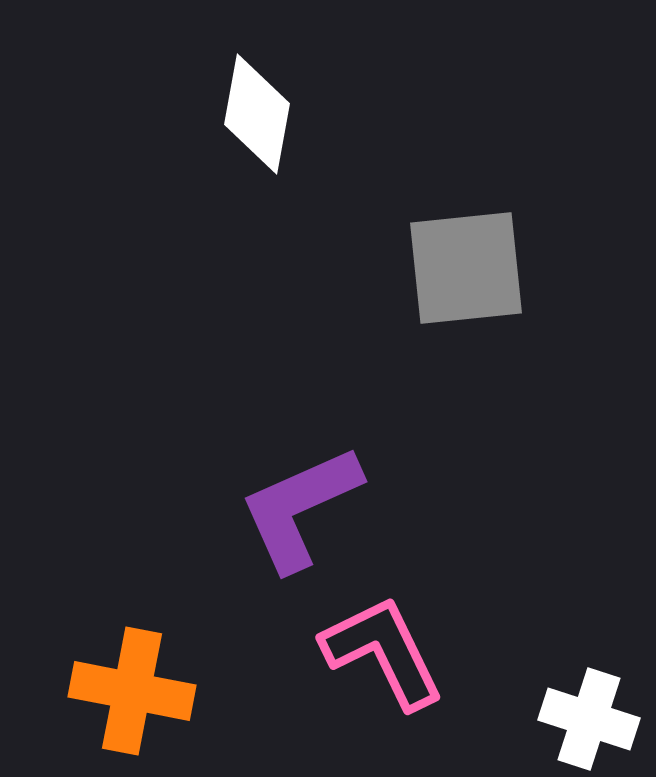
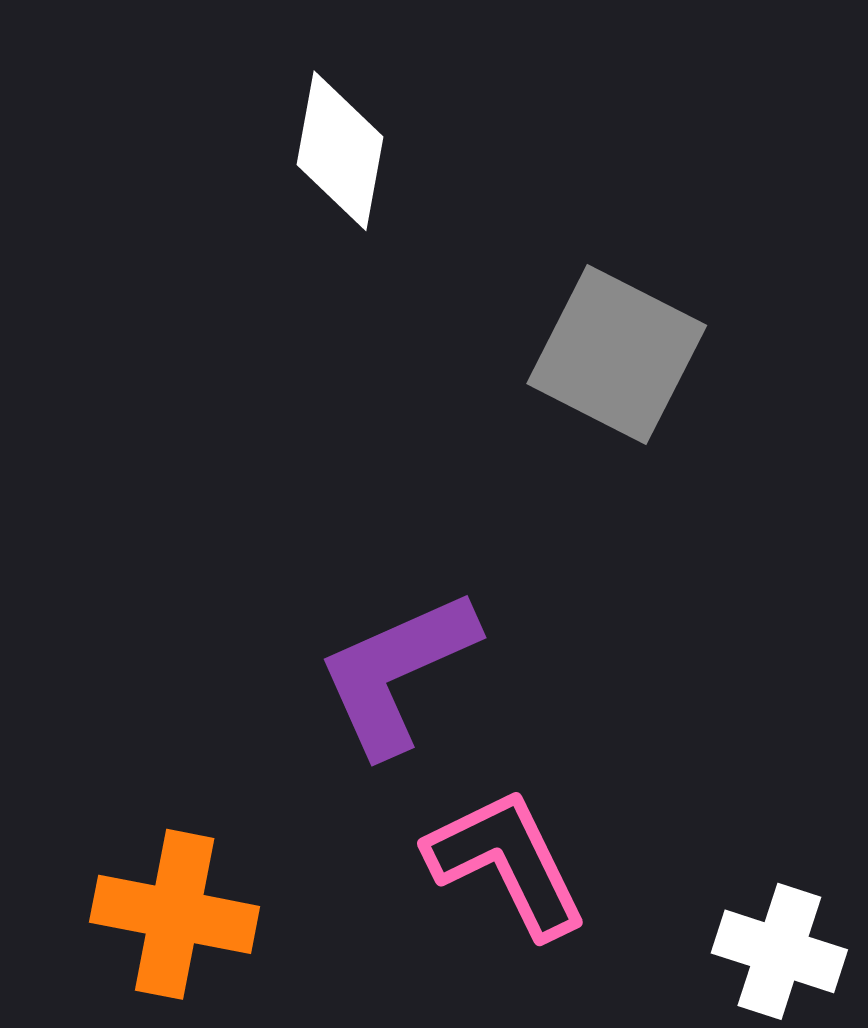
gray square: (466, 268) -> (617, 355), turned 33

